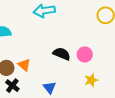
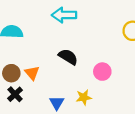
black semicircle: (62, 54) -> (68, 57), moved
yellow star: (91, 80) -> (84, 97), moved

